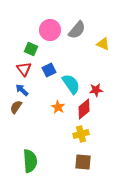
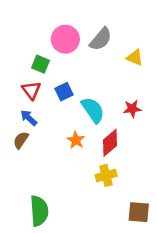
red star: (96, 90) -> (132, 109), moved
brown square: (83, 162) -> (139, 212), moved

